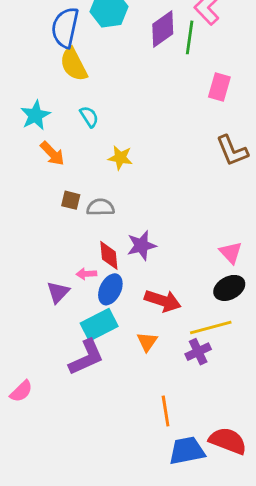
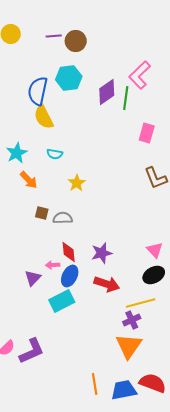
cyan semicircle: (89, 117) -> (55, 154), turned 133
yellow star: (120, 158) -> (77, 183), turned 30
purple star: (142, 245) -> (102, 253), moved
orange triangle: (147, 342) -> (129, 346), moved, size x1.8
purple L-shape: (86, 357) -> (32, 351), moved
orange line: (166, 411) -> (95, 384), moved

